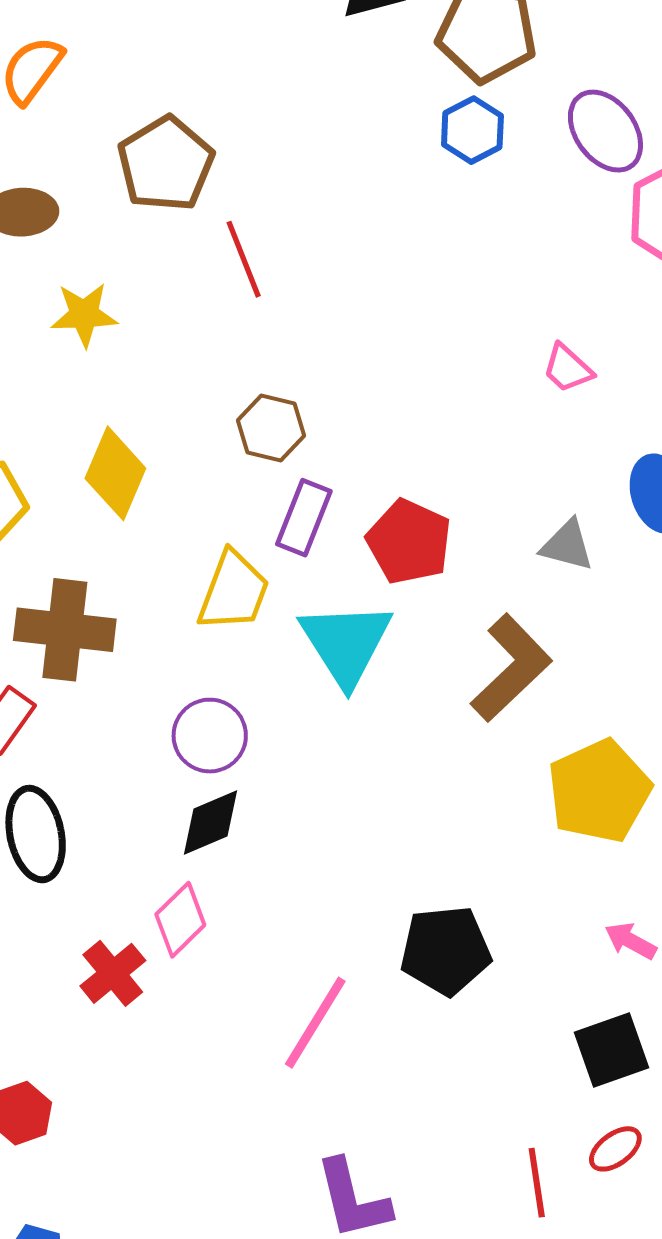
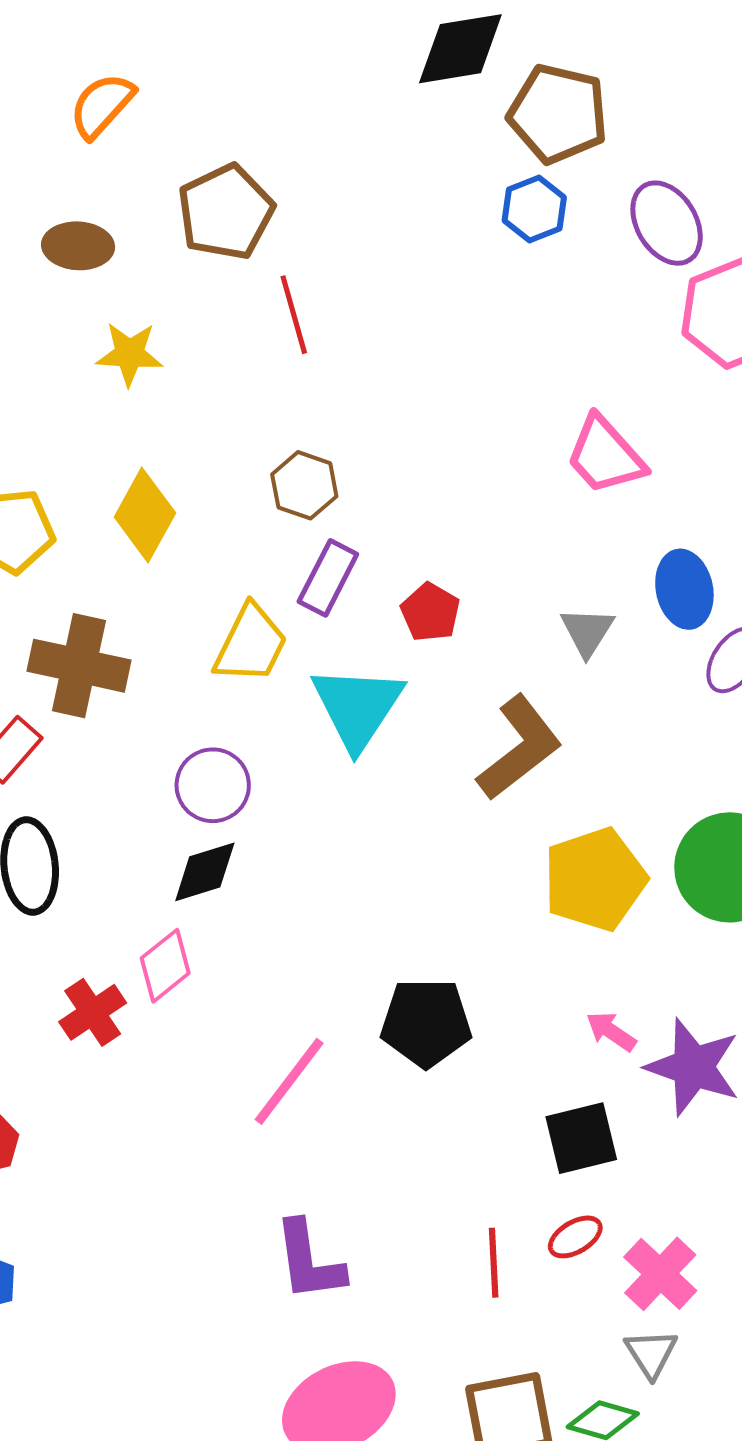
pink trapezoid: (568, 368) -> (605, 455), size x1.6
red pentagon: (409, 542) -> (430, 612), size x0.7
gray triangle: (567, 545) -> (587, 632), turned 42

